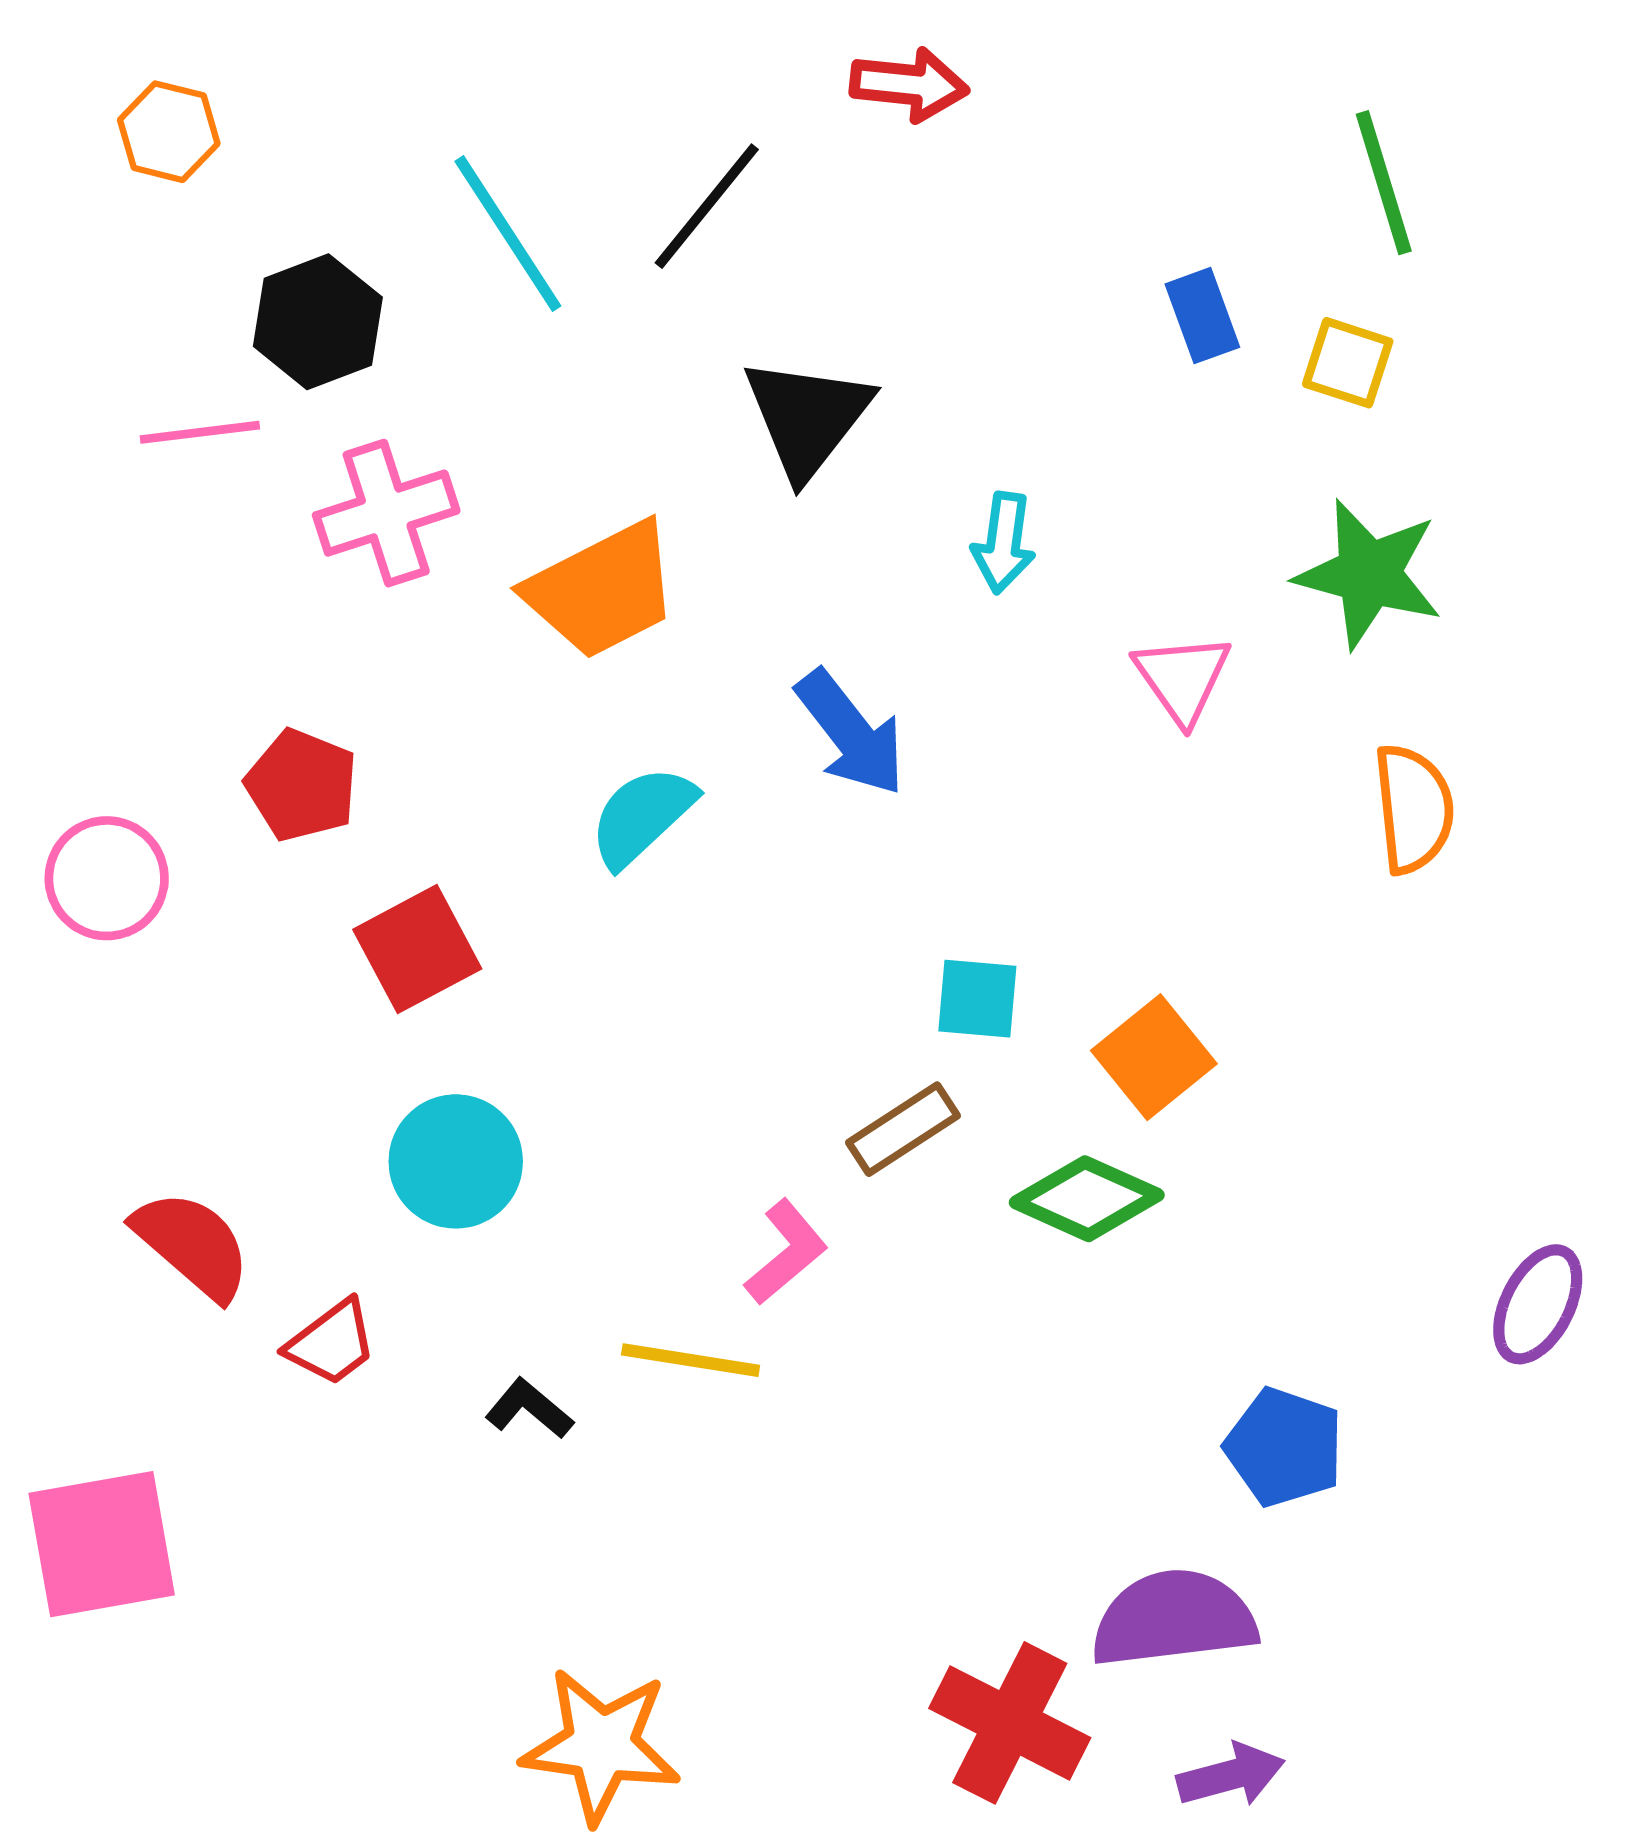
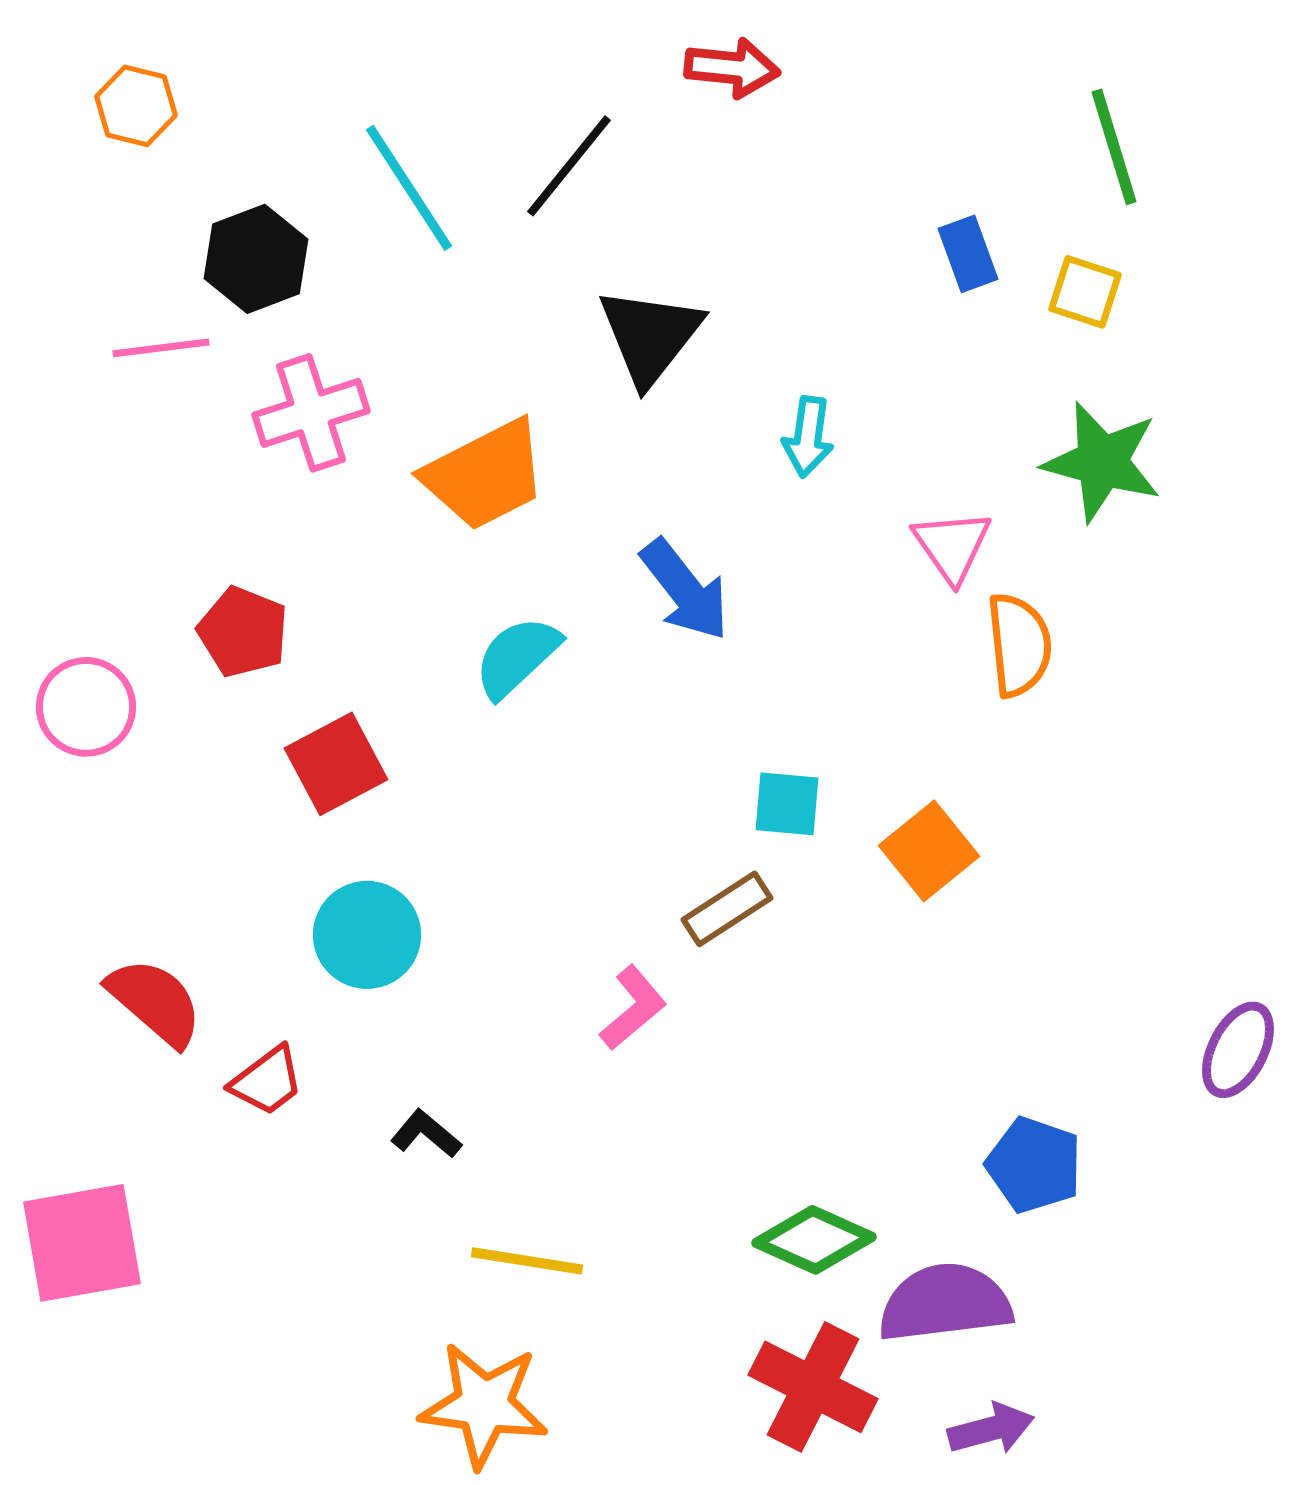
orange semicircle: (1413, 809) -> (1019, 645), moved
green diamond: (1087, 1199) -> (814, 1240), moved
yellow line: (691, 1360) -> (527, 1261), moved

